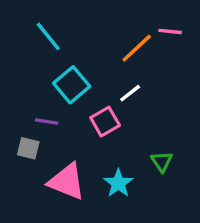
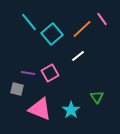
pink line: (170, 31) -> (102, 19), turned 48
cyan square: (72, 85) -> (52, 34), moved
pink square: (105, 122) -> (50, 73), moved

